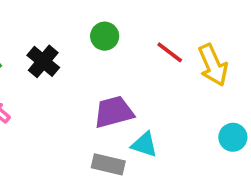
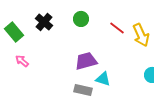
black cross: (43, 61) -> (44, 22), moved

